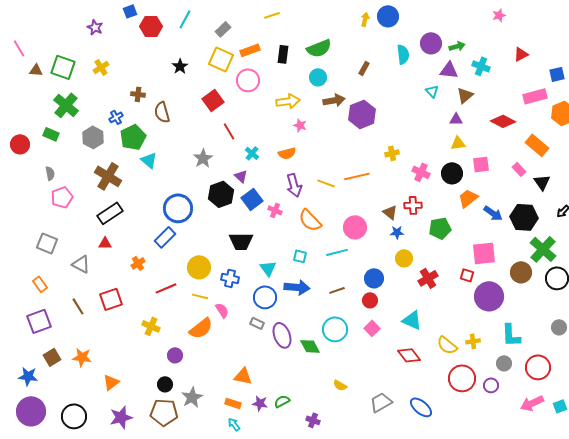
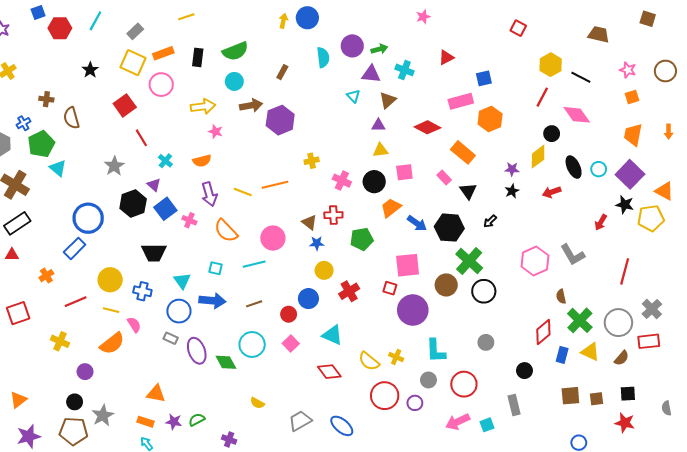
blue circle: (374, 278) -> (308, 299), moved
yellow cross: (473, 341) -> (396, 357), turned 32

